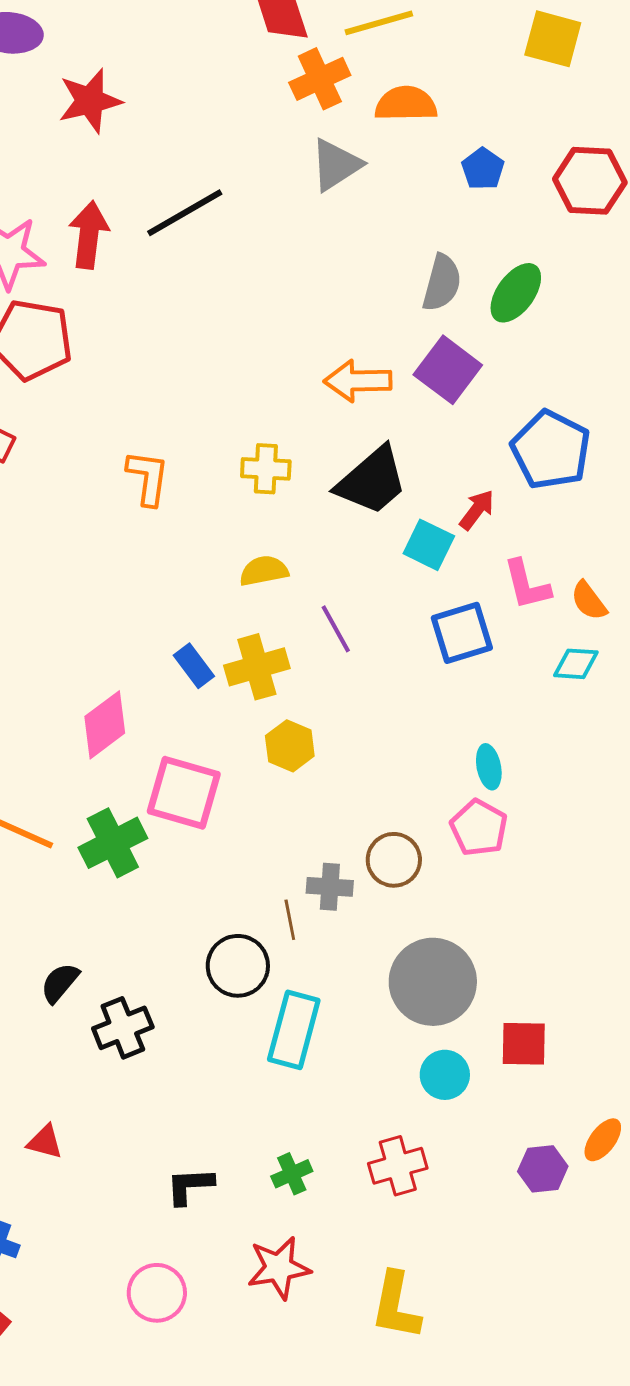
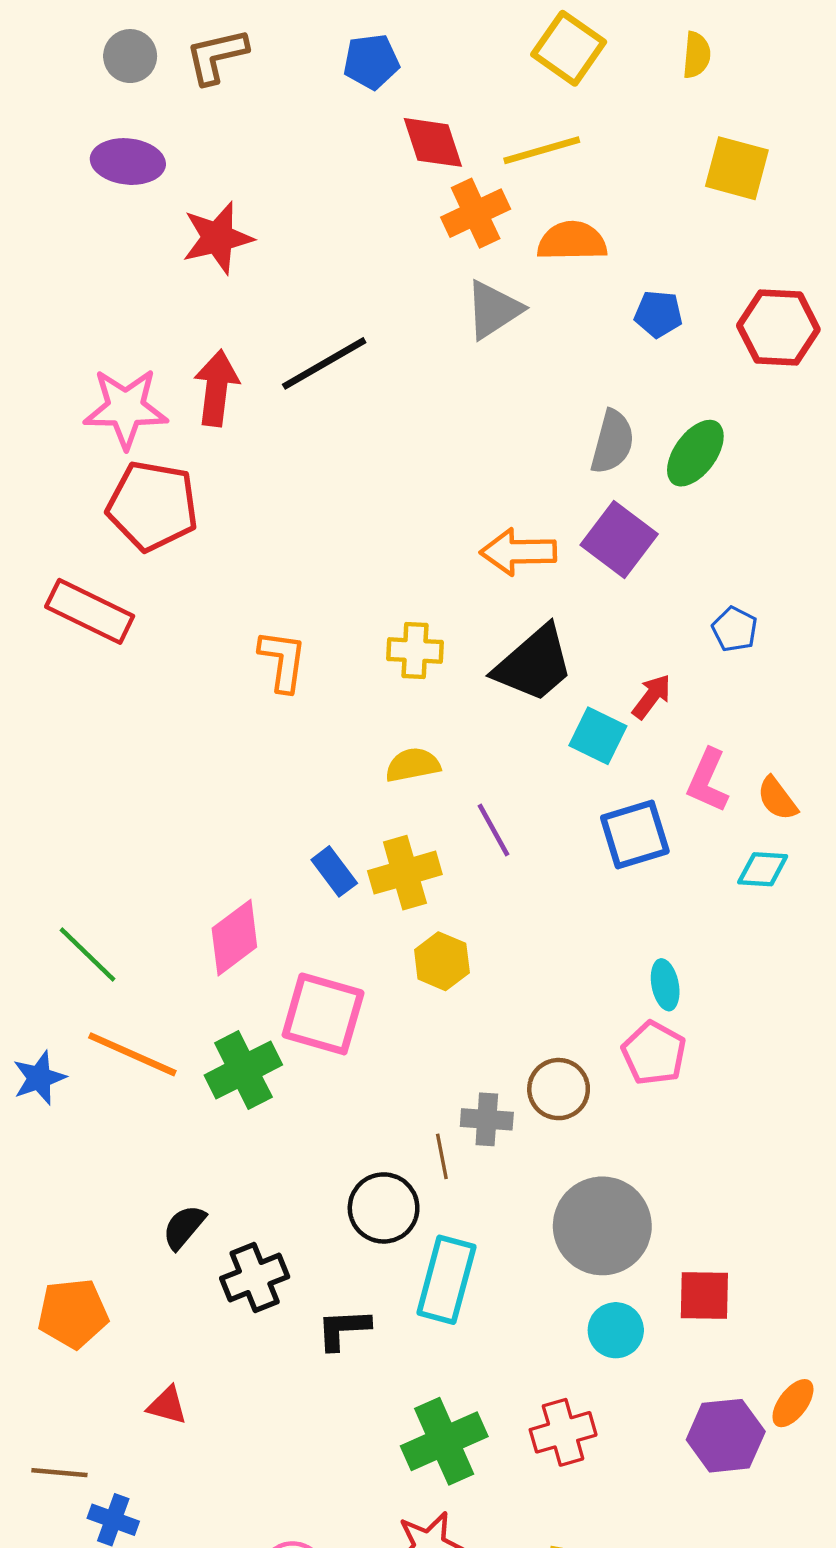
blue pentagon: (483, 169) -> (658, 314), turned -30
blue pentagon: (551, 450) -> (735, 629), size x0.5
pink L-shape: (527, 585) -> (708, 781), turned 38
purple hexagon: (543, 1169) -> (726, 1436), size x1.4
green cross: (292, 1174) -> (444, 1441), size x1.8
black L-shape: (190, 1186) -> (343, 1329), moved

